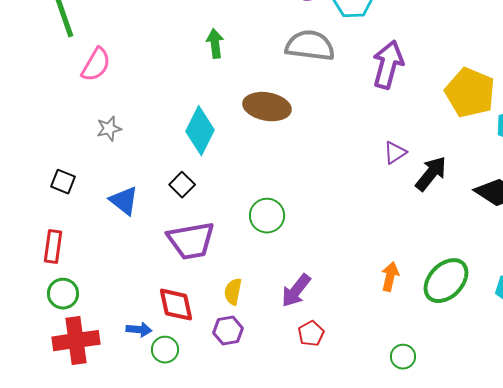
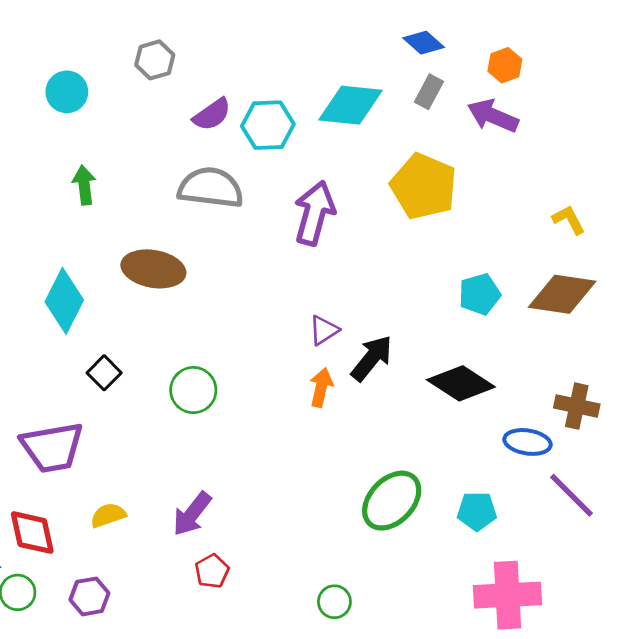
yellow pentagon: (470, 93) -> (424, 186), moved
black square: (182, 185) -> (104, 373), moved
green circle: (267, 216) -> (193, 390), moved
orange arrow: (390, 277) -> (321, 387), moved
yellow semicircle: (233, 292) -> (108, 515), turned 60
purple hexagon: (228, 331) -> (89, 596), moved

